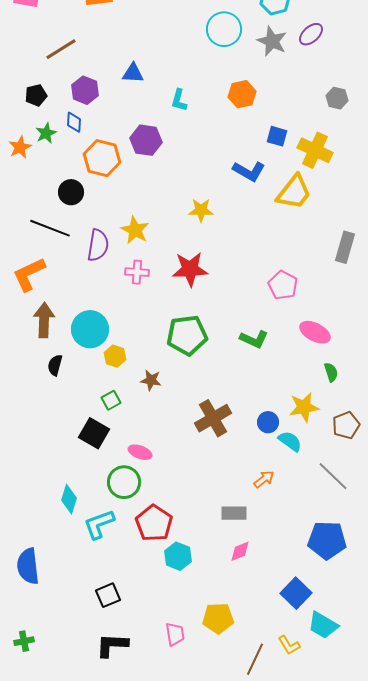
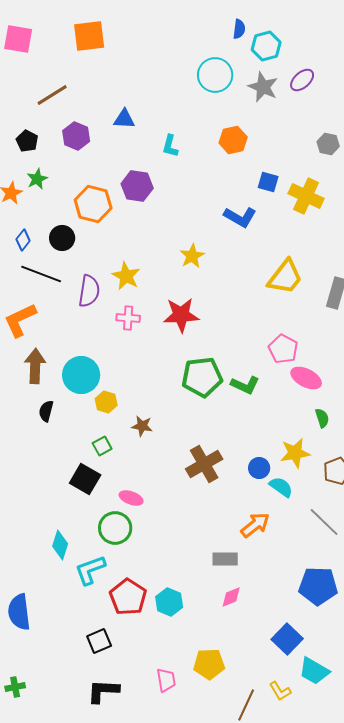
black pentagon: (36, 95) -> (27, 141), turned -30
blue diamond: (74, 122) -> (23, 240), moved, turned 35
yellow trapezoid: (294, 192) -> (285, 277), moved
yellow star: (201, 210) -> (192, 256), turned -30
pink pentagon: (283, 285) -> (283, 349), moved
green pentagon: (187, 335) -> (202, 377), moved
orange arrow: (264, 479) -> (255, 525), size x1.4
red pentagon: (154, 523) -> (128, 597), moved

